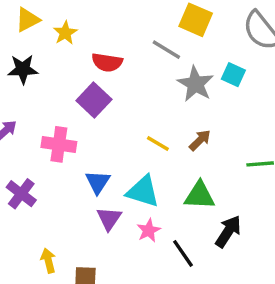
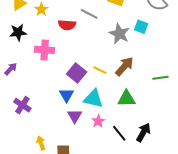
gray line: (166, 50) -> (89, 14), moved
purple square: (94, 100) -> (77, 73), moved
brown arrow: (200, 140) -> (124, 66), size x1.5
pink cross: (59, 144) -> (45, 50), moved
black arrow: (228, 231) -> (143, 132), moved

